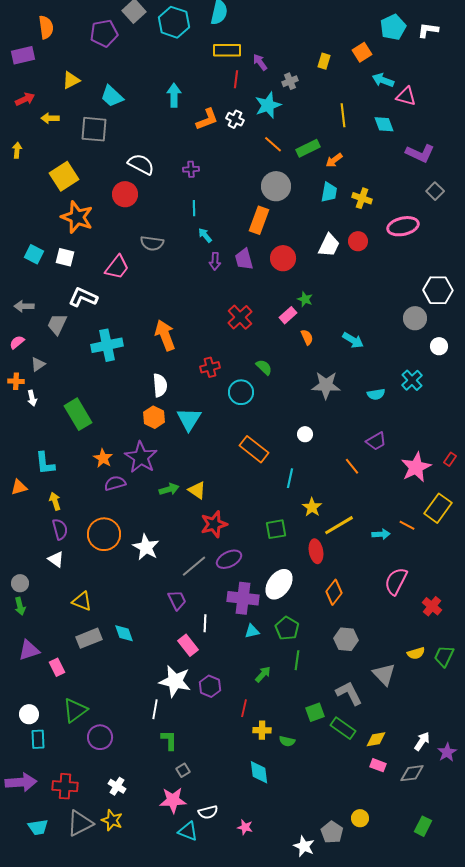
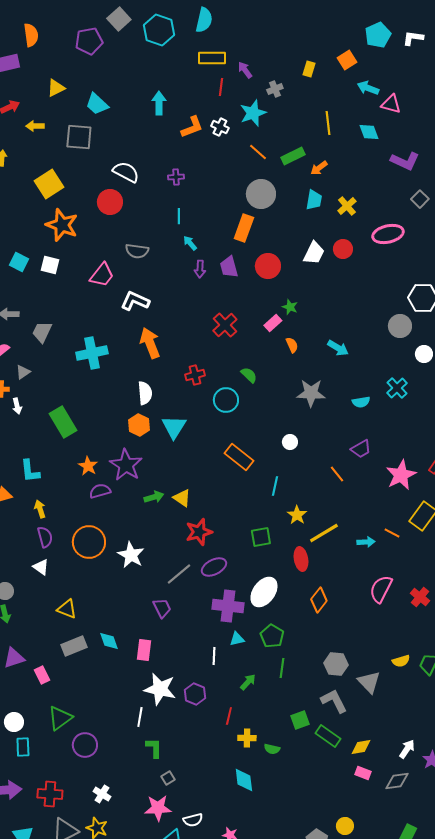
yellow cross: (362, 198) -> (347, 206), turned 30
white L-shape: (83, 297) -> (135, 301), moved
red cross: (432, 606) -> (420, 597), moved
white line: (205, 623) -> (214, 656), moved
gray hexagon: (346, 639) -> (336, 664), moved
pink rectangle: (188, 645) -> (144, 650), moved, turned 45

